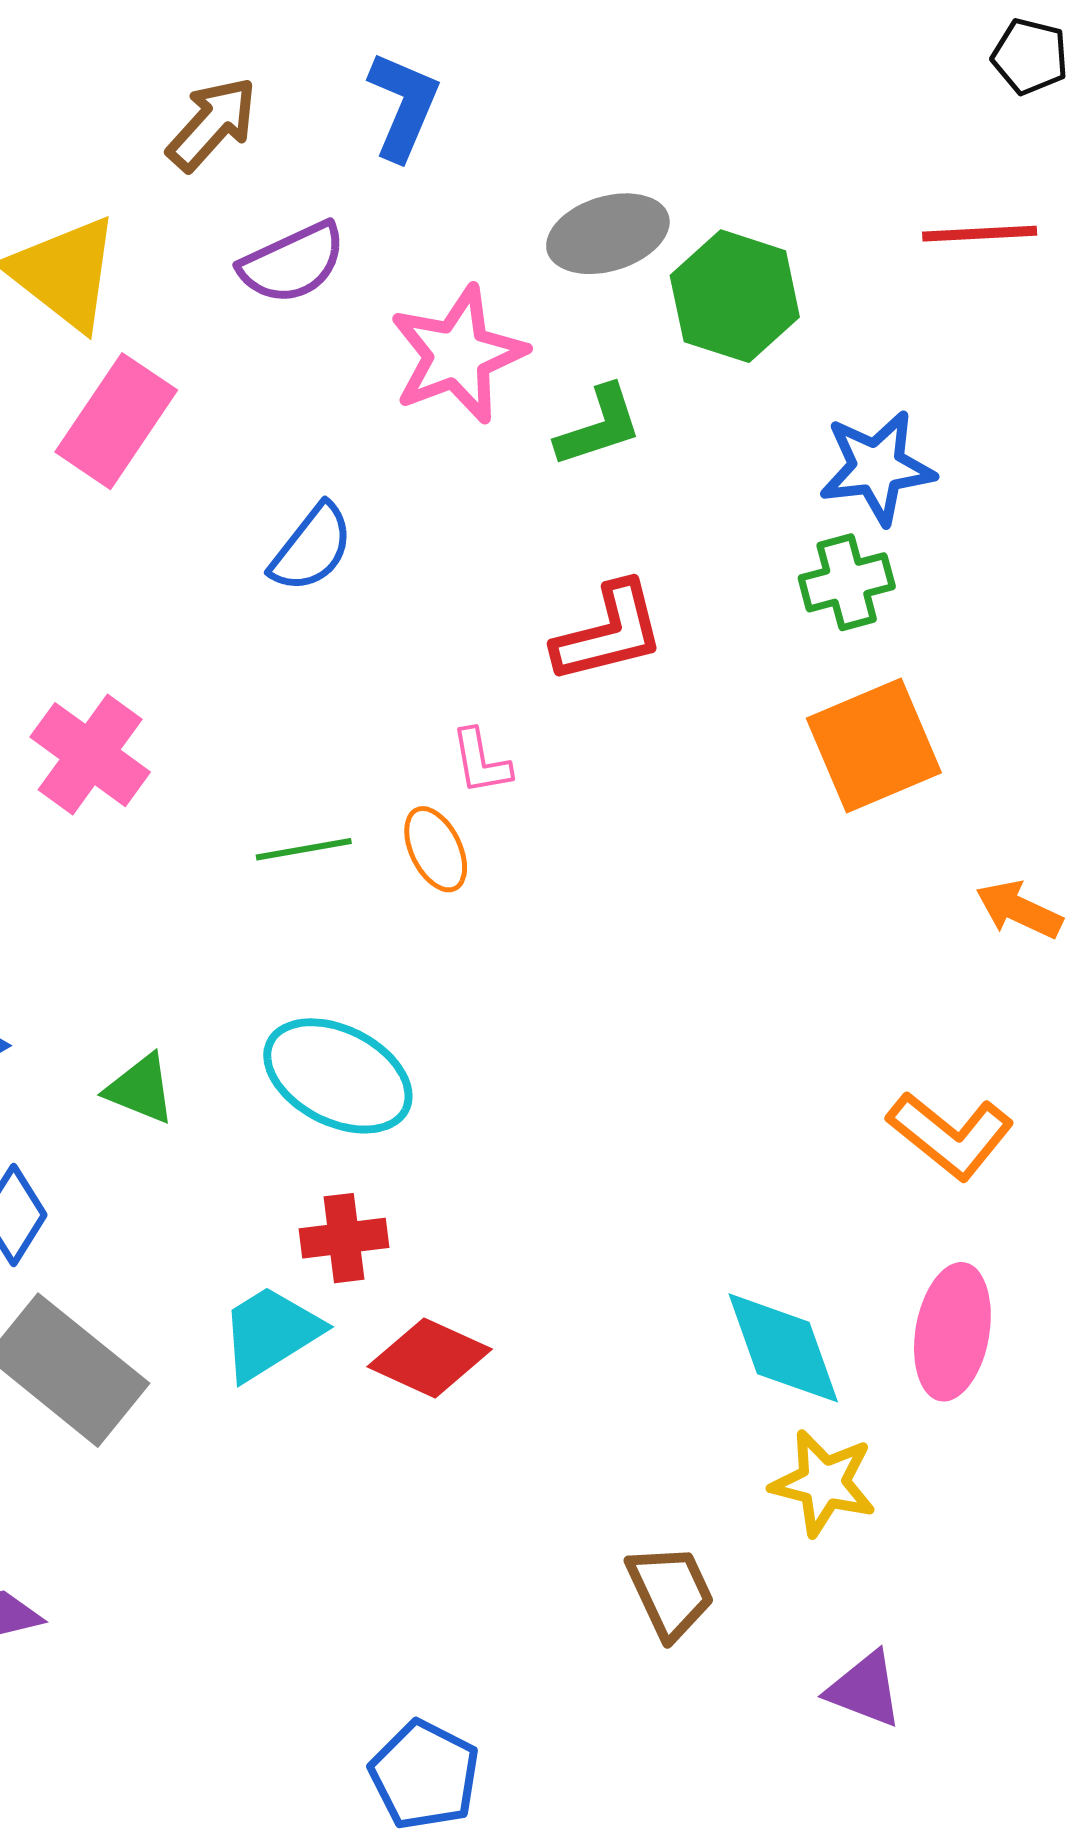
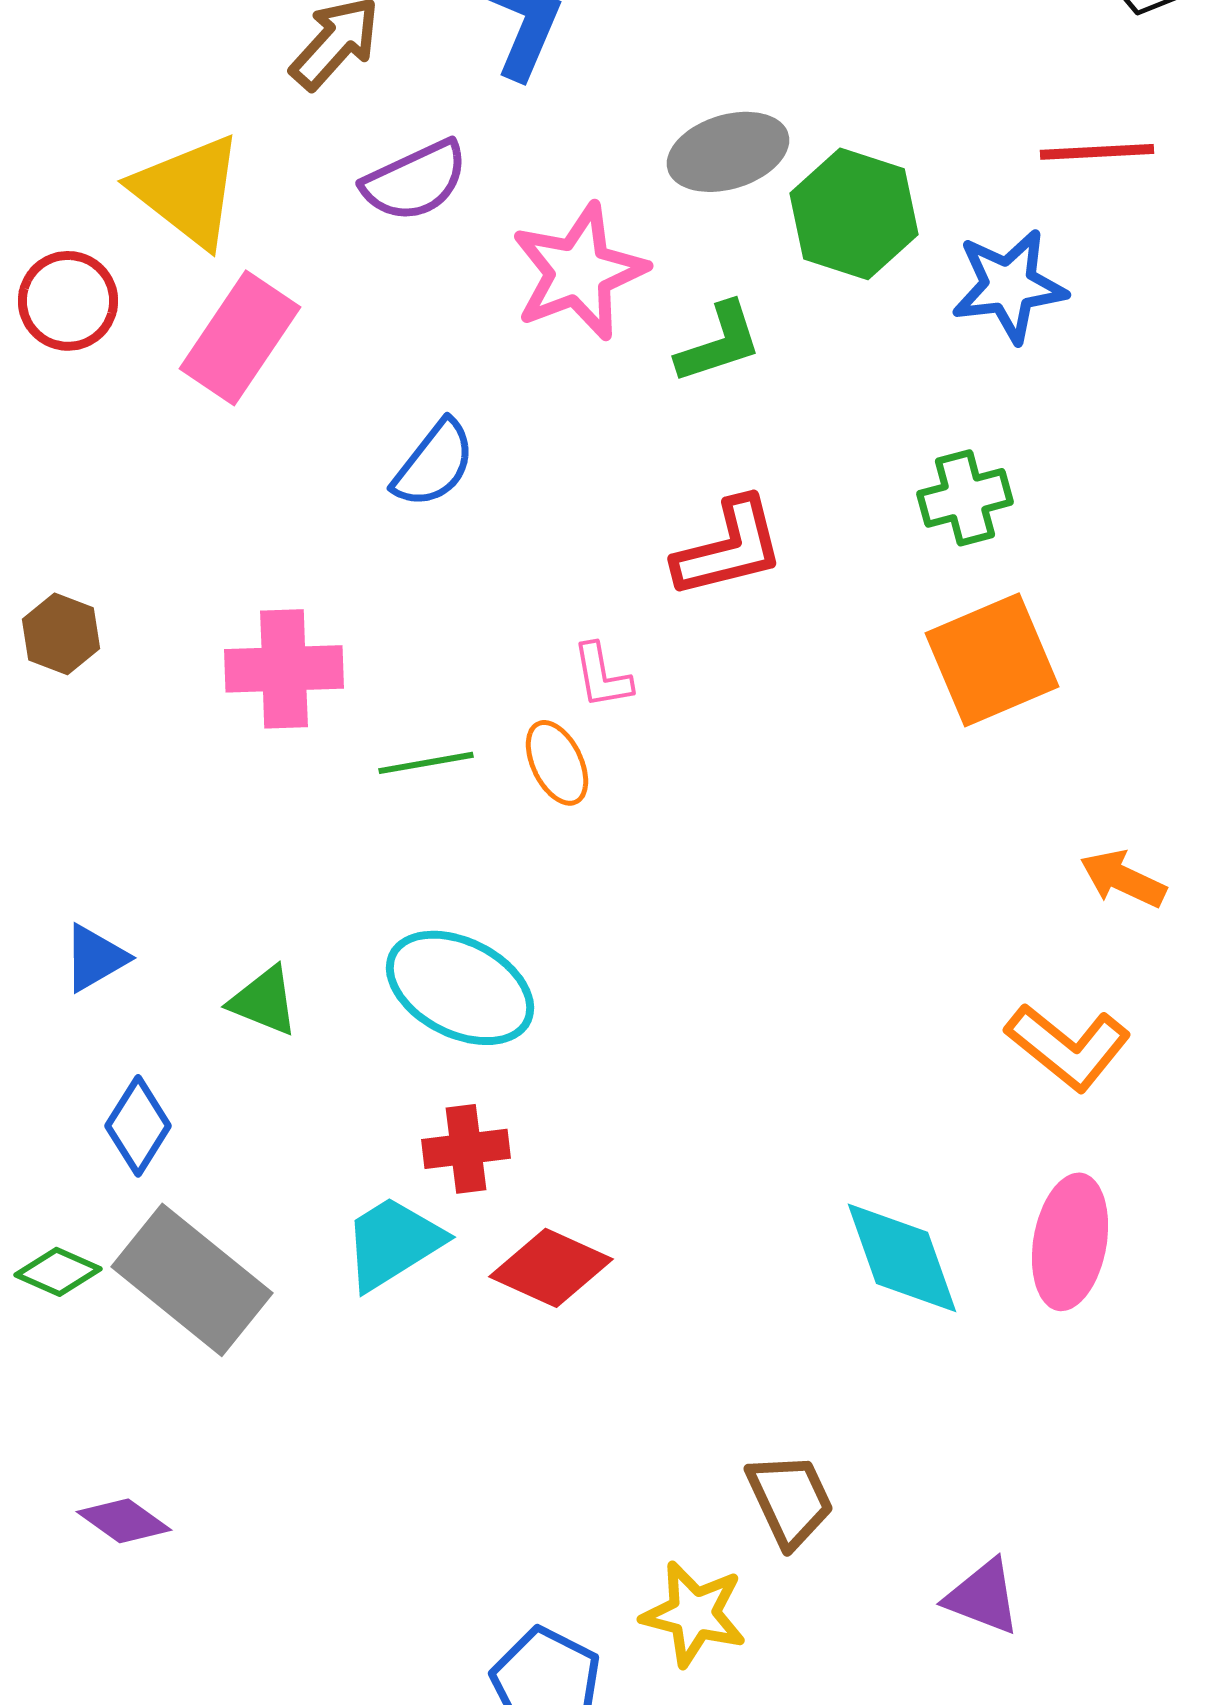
blue star: (877, 467) -> (1009, 286), moved
pink cross: (90, 755) -> (284, 669), moved, turned -38
orange arrow: (1019, 910) -> (1123, 879), moved
yellow star: (823, 1483) -> (694, 1614), moved

